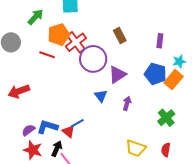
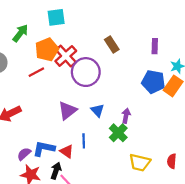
red line: (47, 55) -> (36, 72), turned -42
purple triangle: (117, 75) -> (68, 110), moved
green cross: (166, 118) -> (118, 133), moved
blue line: (77, 123) -> (84, 141), moved, turned -56

